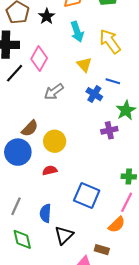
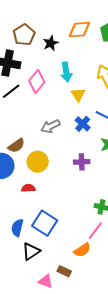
cyan arrow: (77, 32) -> (66, 72), moved
gray arrow: (54, 92) -> (50, 126), moved
purple cross: (109, 130) -> (82, 162), moved
blue square: (87, 195) -> (45, 223), moved

